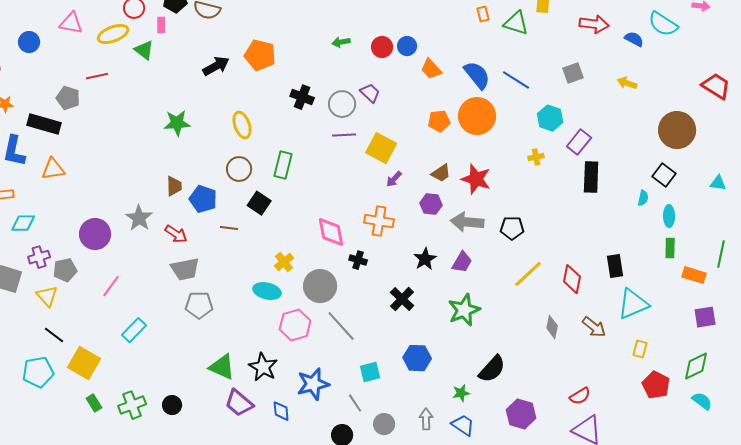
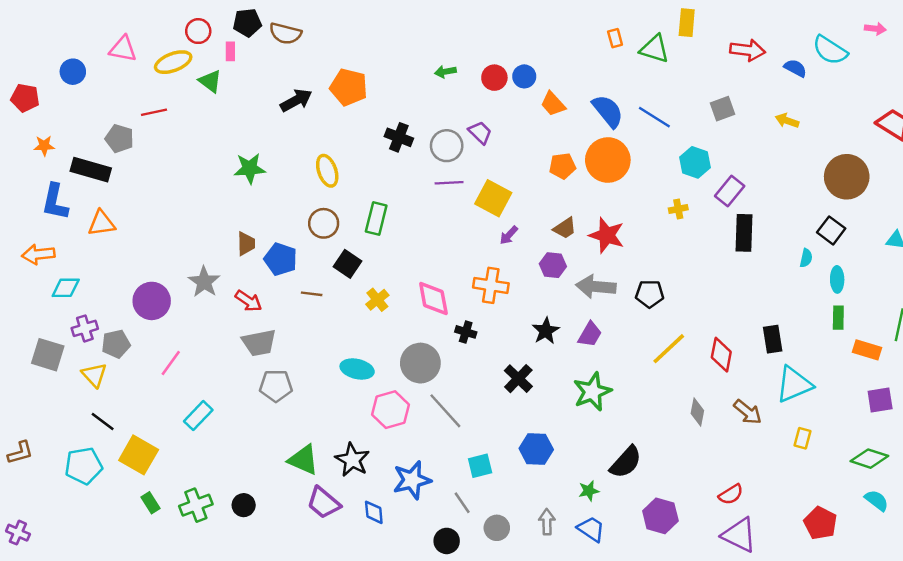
yellow cross: (284, 262) -> (377, 300), moved
green diamond: (696, 366) -> (869, 459), turned 44
red pentagon: (656, 385) -> (820, 523), moved

